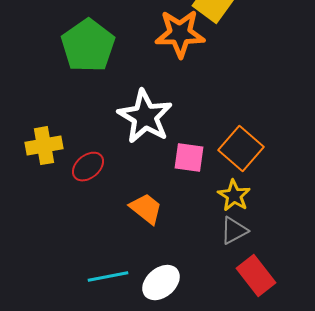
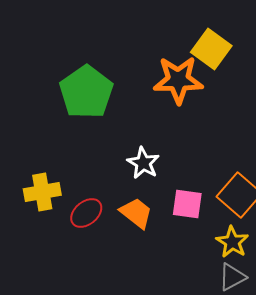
white star: (145, 117) -> (143, 163), size x0.6
orange trapezoid: (146, 209) -> (136, 213), moved

